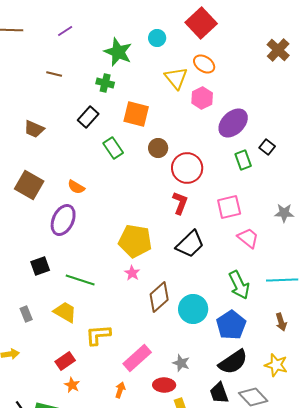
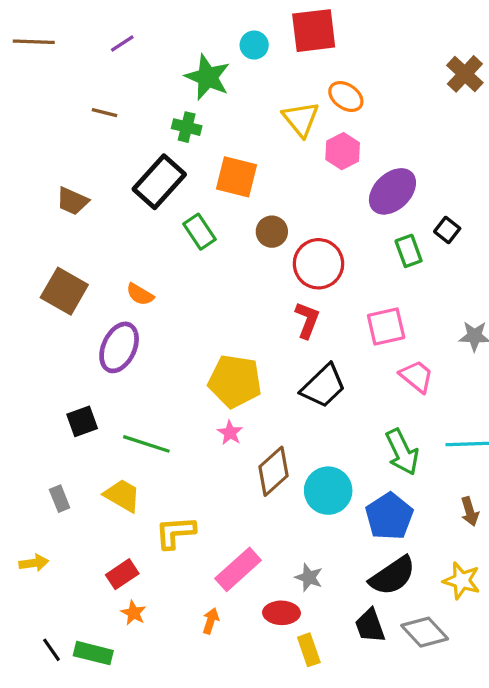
red square: (201, 23) -> (314, 31), moved, turned 36
cyan circle: (157, 38) -> (254, 45), moved
black rectangle: (88, 117) -> (159, 182), size x1.5

